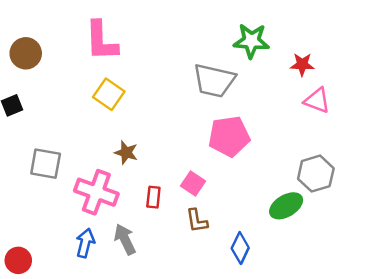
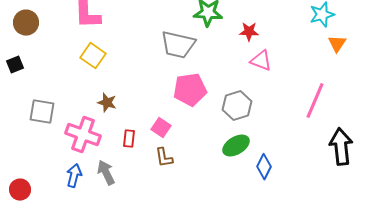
gray hexagon: (316, 174) -> (237, 106), moved
blue diamond: (240, 248) -> (264, 167), moved

